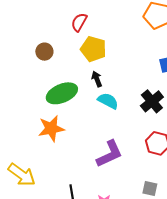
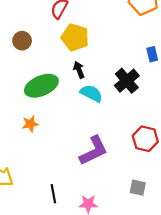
black cross: (152, 101) -> (127, 81), moved
orange star: (51, 128) -> (30, 124), size x0.6

